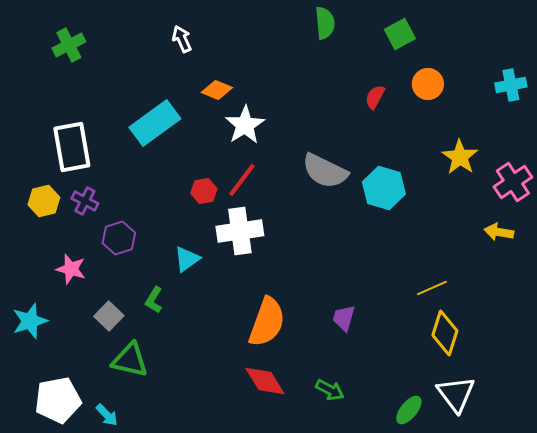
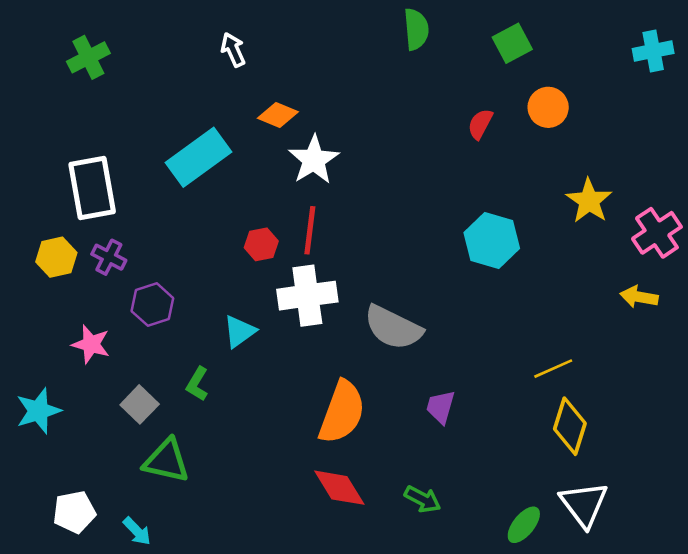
cyan cross: (511, 85) -> (653, 51), moved
gray semicircle: (325, 171) -> (393, 328), moved
red line: (242, 180) -> (310, 230), turned -30
white pentagon: (58, 400) -> (74, 512), size x0.7

